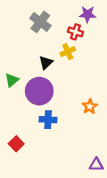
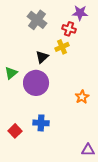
blue cross: (48, 120) -> (41, 123), moved

